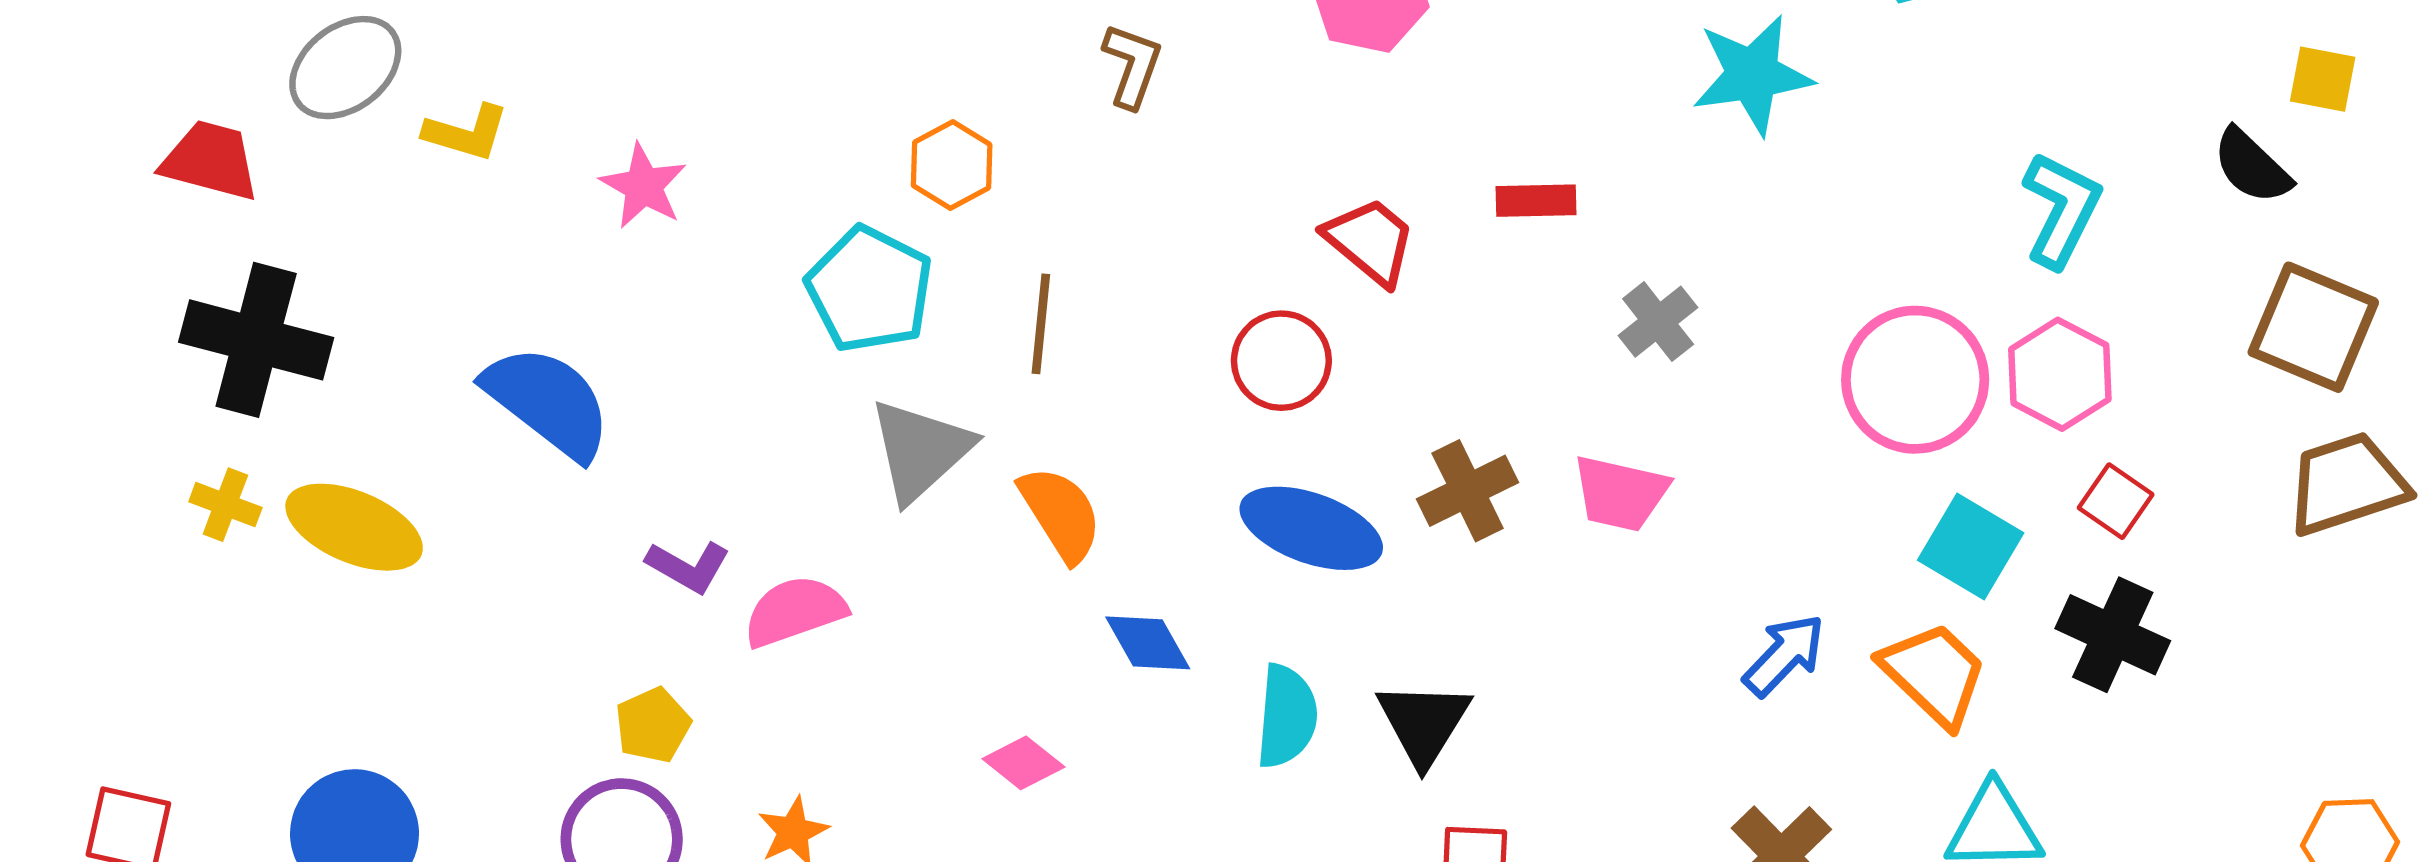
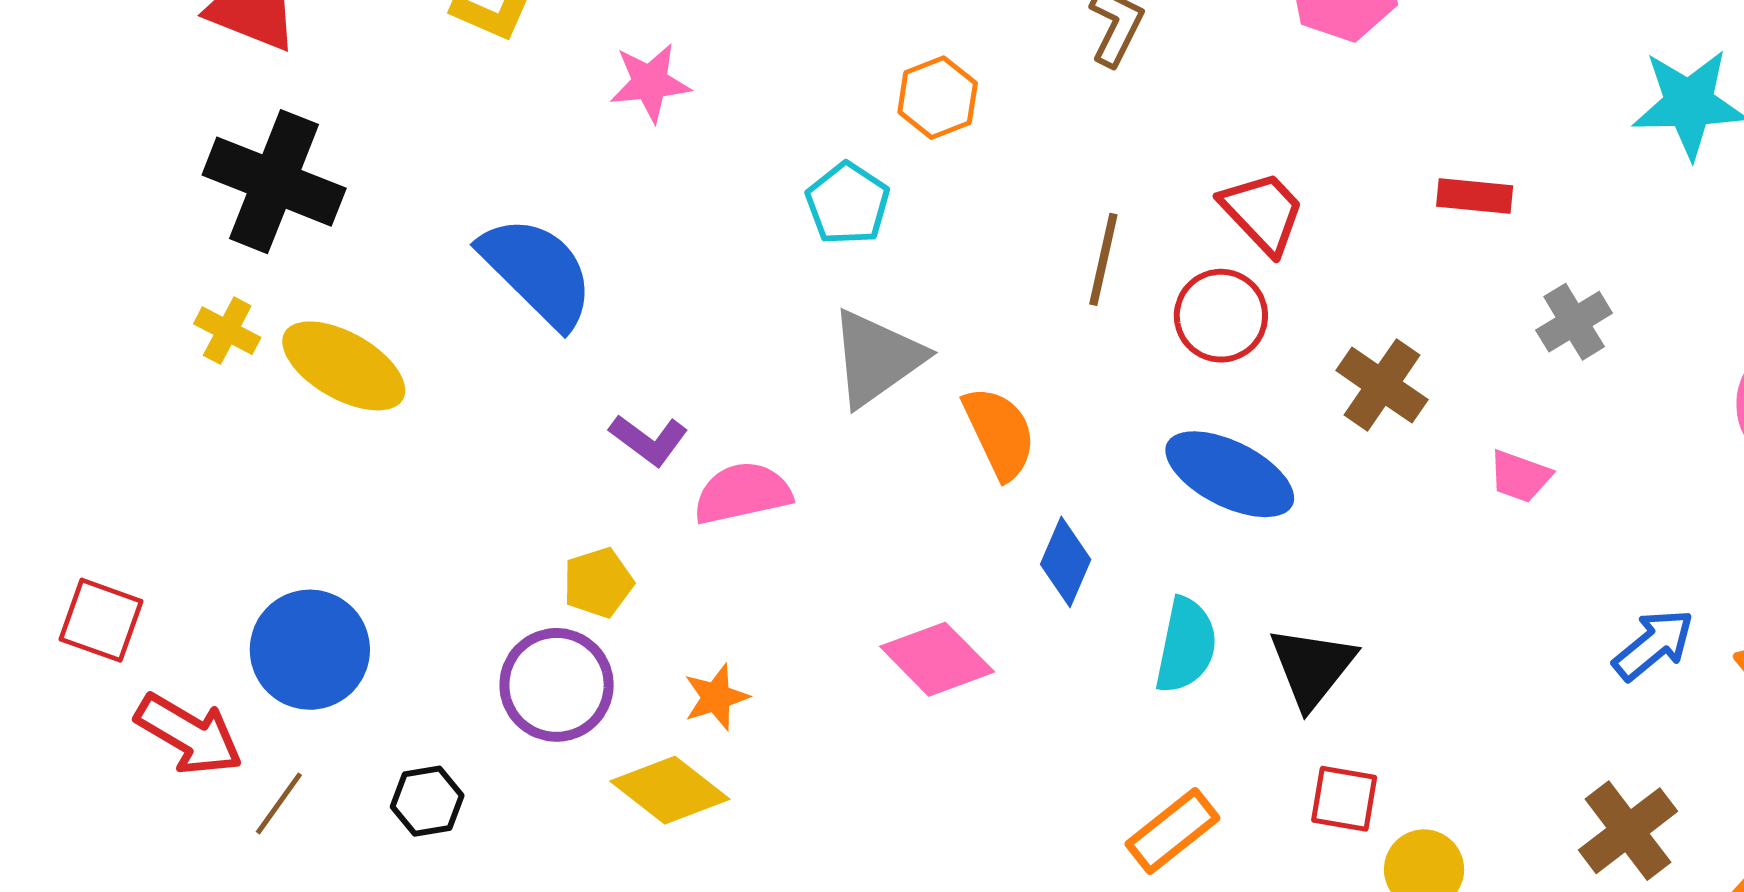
pink star: (643, 186) -> (650, 83), turned 30
red trapezoid: (1370, 241) -> (1263, 212), moved
cyan pentagon: (870, 289) -> (848, 204), size x0.7
brown line: (1041, 324) -> (1103, 259), moved
brown cross: (1468, 491) -> (1382, 385), moved, turned -36
pink trapezoid: (1620, 493) -> (1520, 476), size x0.7
blue diamond: (1148, 643) -> (1066, 562), turned 46
pink diamond: (1023, 763) -> (937, 659), size x1.5

